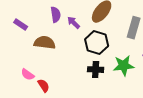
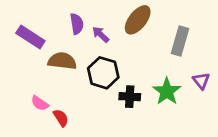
purple rectangle: (21, 25) -> (30, 37), size x1.5
black hexagon: (97, 43) -> (103, 73), moved
green star: (124, 66) -> (167, 91), turned -30

